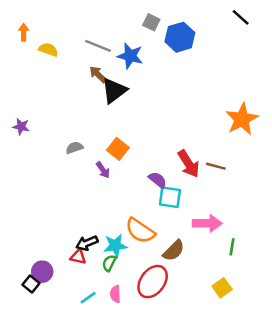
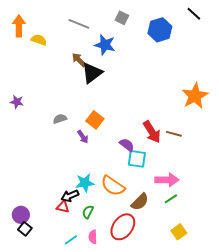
orange arrow: (24, 32) -> (19, 26), size x1.5
blue hexagon: (180, 37) -> (160, 30), moved
gray line: (98, 46) -> (79, 24), moved
cyan star: (115, 246) -> (85, 183), moved
green line: (232, 247) -> (171, 199), moved, turned 48
purple circle: (42, 272) -> (21, 215), moved

